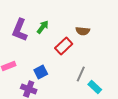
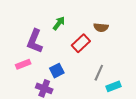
purple L-shape: (20, 30) -> (35, 41), moved
cyan rectangle: (95, 87) -> (114, 86), turned -64

